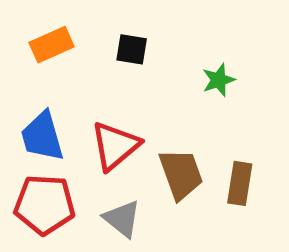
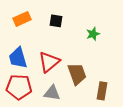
brown rectangle: (240, 183) -> (102, 91), moved
gray triangle: (122, 219) -> (52, 93), turned -30

